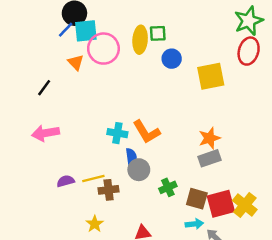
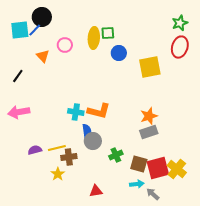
green star: (249, 21) -> (180, 23), size x0.7
cyan square: (86, 31) -> (20, 30), moved
pink circle: (103, 49) -> (65, 45), size x0.6
orange L-shape: (146, 132) -> (99, 111), turned -45
yellow star: (95, 224) -> (58, 174), moved

